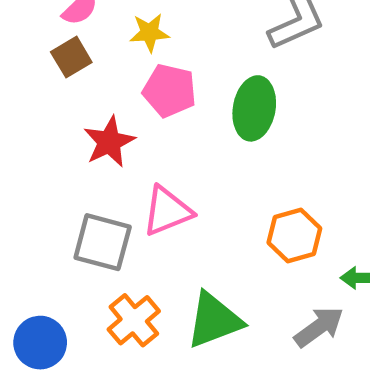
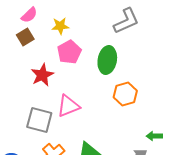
pink pentagon: (169, 91) -> (69, 52), turned 30
orange hexagon: (294, 236) -> (125, 94), moved

